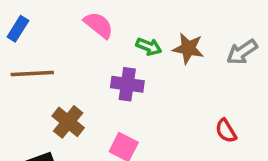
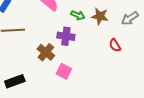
brown cross: (68, 122) -> (46, 52), moved
red semicircle: (226, 131) -> (115, 45), moved

